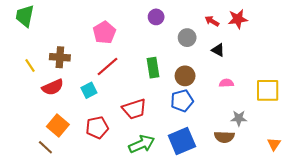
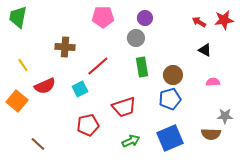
pink pentagon: (104, 32) -> (103, 17), moved, turned 30
gray circle: (187, 38) -> (136, 38), moved
brown cross: (60, 57) -> (65, 47), moved
orange square: (58, 125) -> (17, 101), moved
green arrow: (142, 144) -> (131, 141), size x0.7

